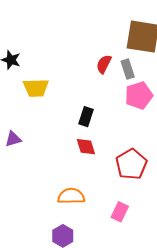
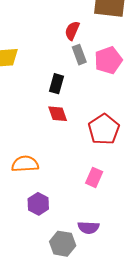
gray rectangle: (128, 69) -> (79, 55), moved
orange semicircle: (71, 196) -> (25, 164), moved

